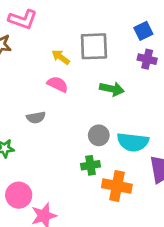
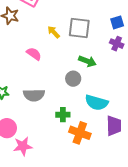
pink semicircle: (58, 84) -> (34, 54), moved
gray semicircle: (36, 117) -> (34, 95), moved, size x1.5
gray circle: (99, 135) -> (73, 79), moved

